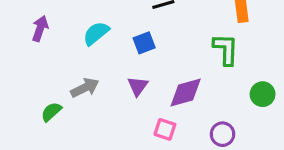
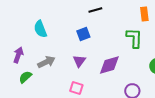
purple arrow: (40, 29) -> (18, 55), moved
cyan semicircle: (96, 33) -> (40, 29), moved, turned -72
pink square: (165, 129) -> (76, 88), moved

